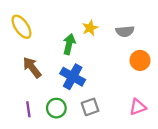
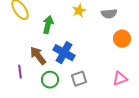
green arrow: (69, 44) -> (48, 25), moved
brown arrow: (32, 67) -> (38, 56), moved
purple line: (28, 109) -> (20, 72), moved

